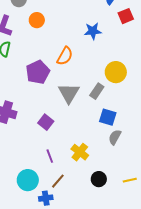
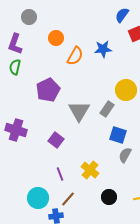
orange circle: (37, 20) -> (56, 38), moved
orange semicircle: (65, 56) -> (75, 56), moved

